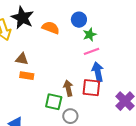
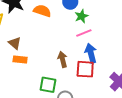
brown triangle: (22, 59) -> (15, 43), turned 32
brown arrow: (68, 88) -> (63, 59), moved

